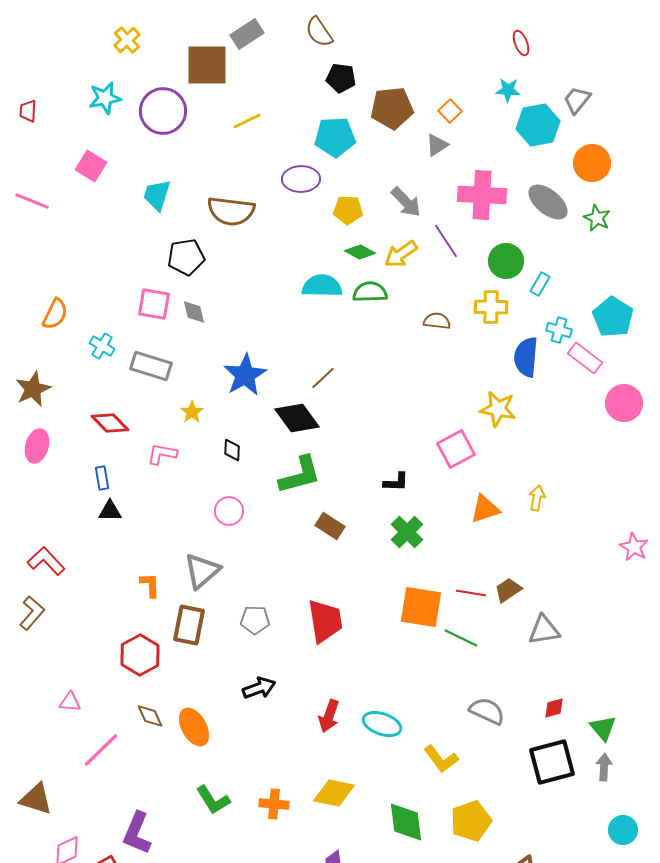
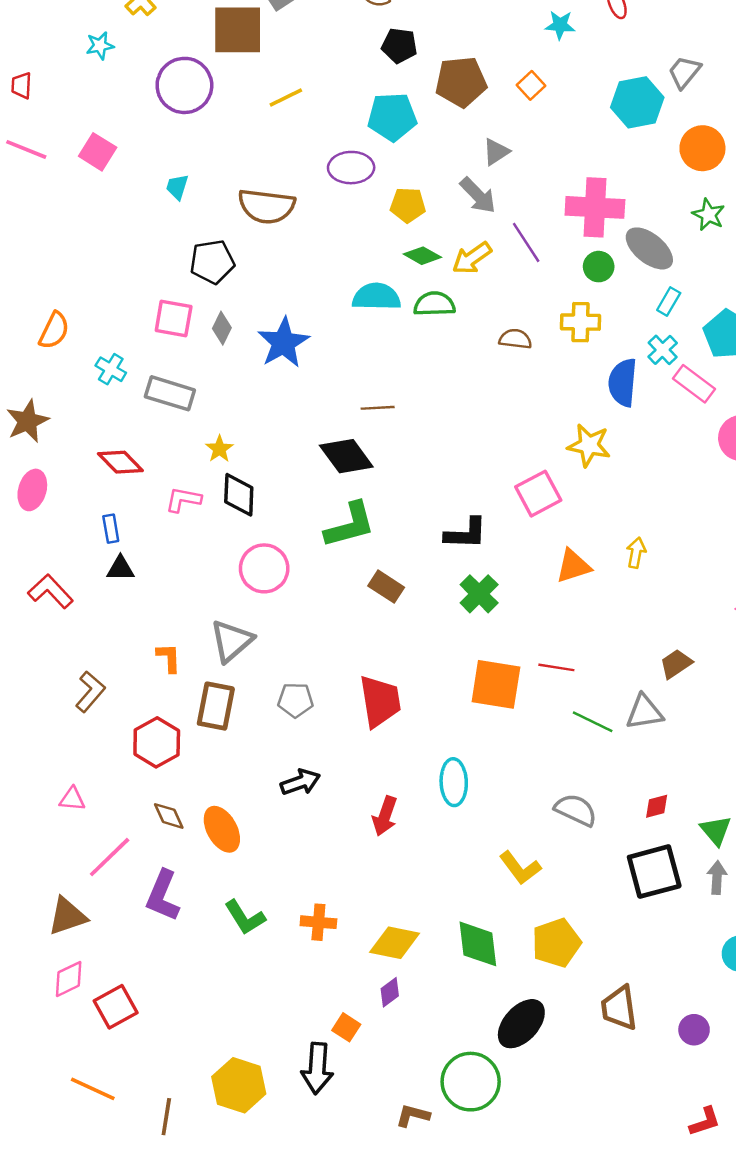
cyan star: (508, 90) -> (560, 25), moved
cyan star: (105, 98) -> (100, 46), moved, size x0.7
gray triangle: (437, 145) -> (496, 152), moved
cyan trapezoid: (157, 195) -> (177, 187), size x0.7
pink cross: (482, 195) -> (595, 207), moved
pink line: (32, 201) -> (26, 149), moved
gray ellipse: (548, 202) -> (649, 248), moved
green circle: (506, 261) -> (599, 267), size x0.7
cyan rectangle: (540, 284) -> (669, 302), moved
gray diamond: (194, 312) -> (222, 328), turned 40
cyan cross: (559, 330) -> (663, 350), turned 30
blue star: (245, 375) -> (283, 343), moved
brown line: (323, 378) -> (378, 408), turned 40
black diamond: (232, 450) -> (239, 495), moved, size x1.6
black L-shape: (396, 482) -> (466, 533), size x1.4
pink circle: (229, 511) -> (264, 568), size x1.4
red L-shape: (46, 561) -> (50, 591), moved
brown trapezoid: (508, 590) -> (676, 664), moved
brown L-shape: (32, 613) -> (90, 692), moved
green line: (461, 638) -> (593, 722), moved
cyan ellipse: (382, 724) -> (454, 782), moved, turned 69
yellow diamond: (334, 793) -> (395, 943), moved
brown triangle: (36, 799) -> (67, 916), moved, turned -36
purple L-shape: (137, 833) -> (163, 896), moved

